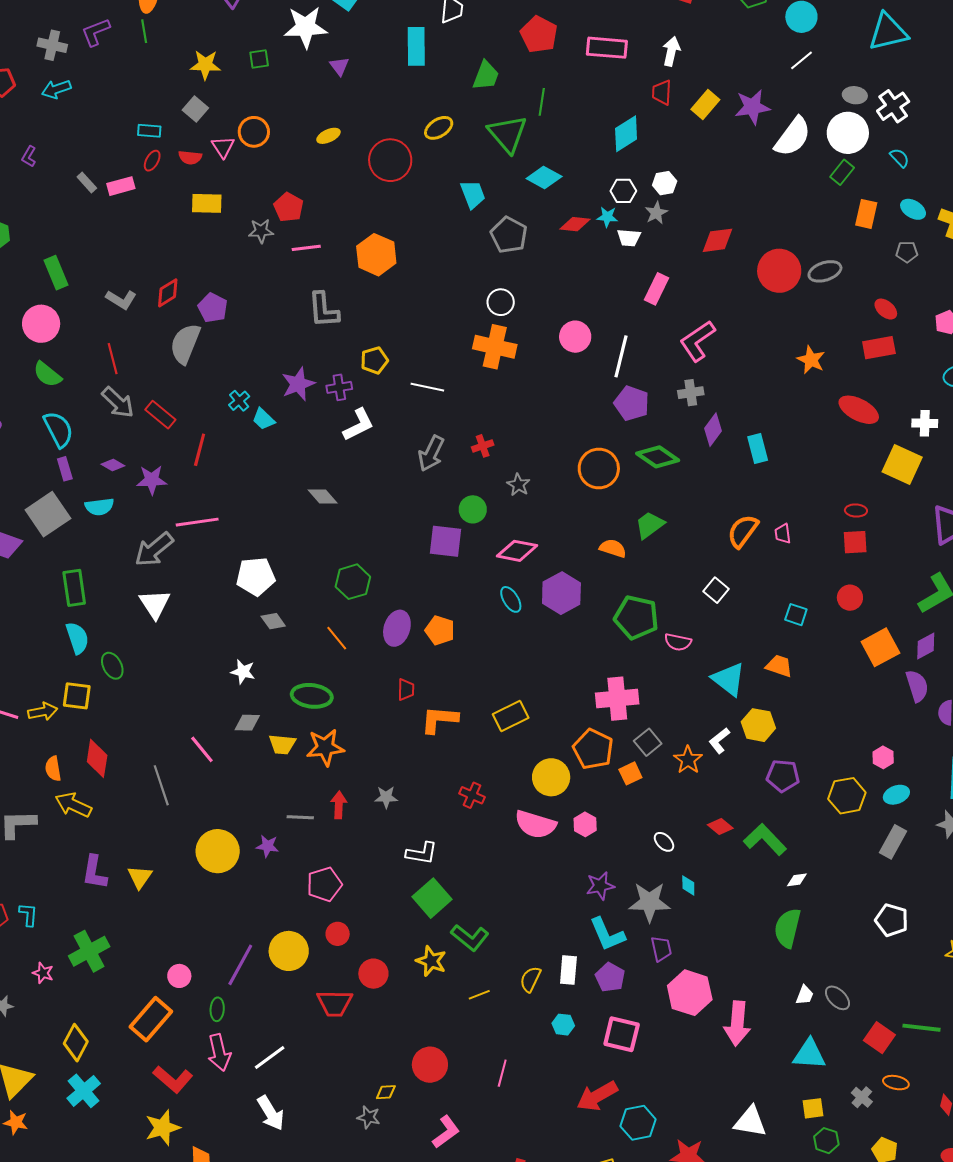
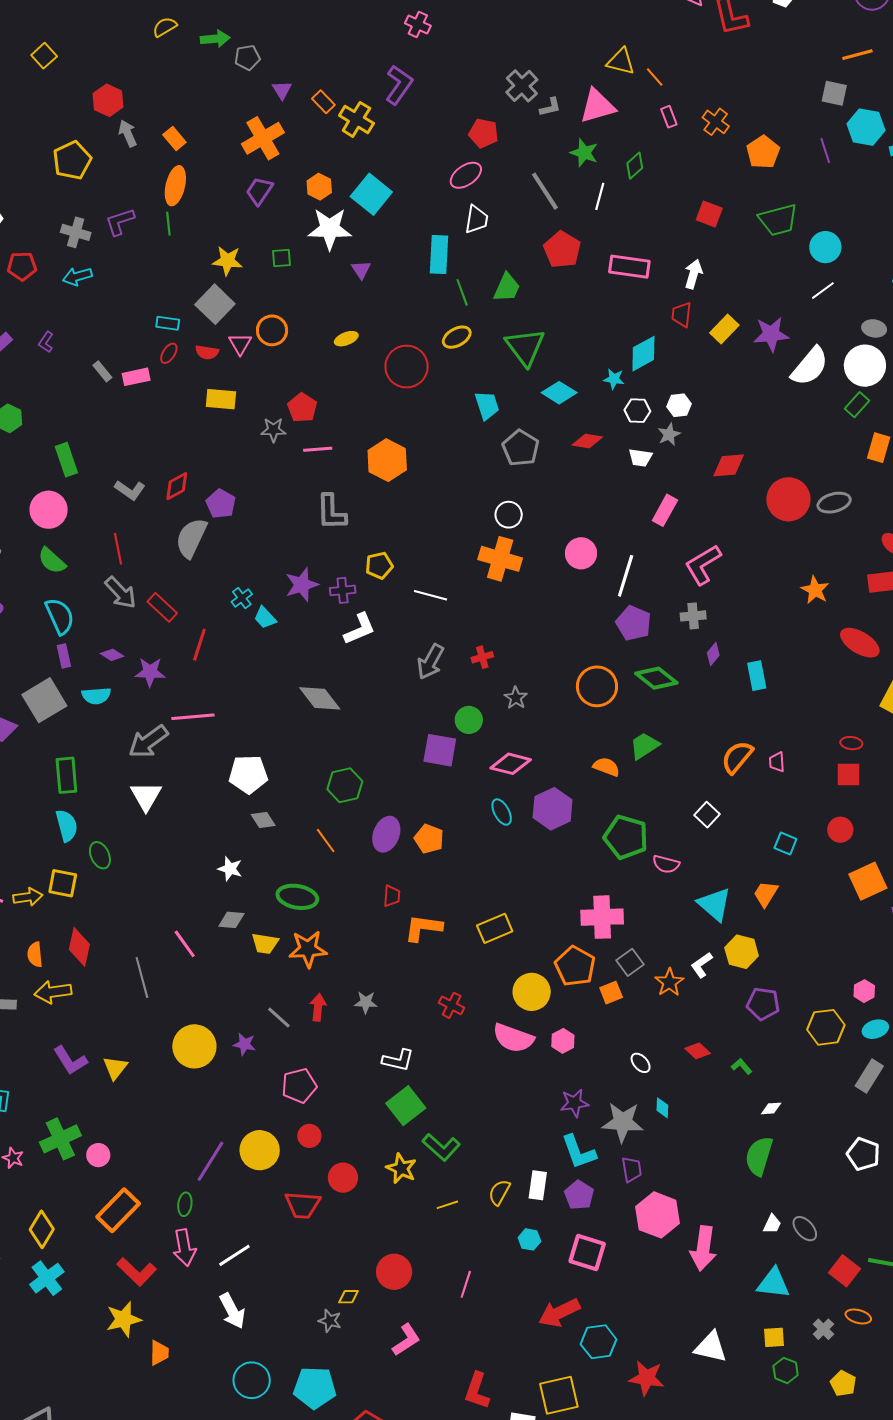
green line: (542, 102) -> (462, 292), moved, turned -32
gray square: (195, 109) -> (215, 304), size x1.5
cyan star: (607, 217) -> (614, 379), moved
purple diamond: (713, 430) -> (713, 654), size x0.7
gray diamond: (323, 496) -> (320, 698), size x1.4
orange trapezoid: (779, 666) -> (766, 894), turned -80
yellow arrow: (73, 805) -> (53, 992), turned -36
gray line: (300, 817) -> (279, 1017), turned 36
green L-shape: (765, 840) -> (742, 1066), size x0.5
purple L-shape: (94, 872) -> (70, 1060), turned -45
pink circle: (179, 976) -> (98, 1155), moved

